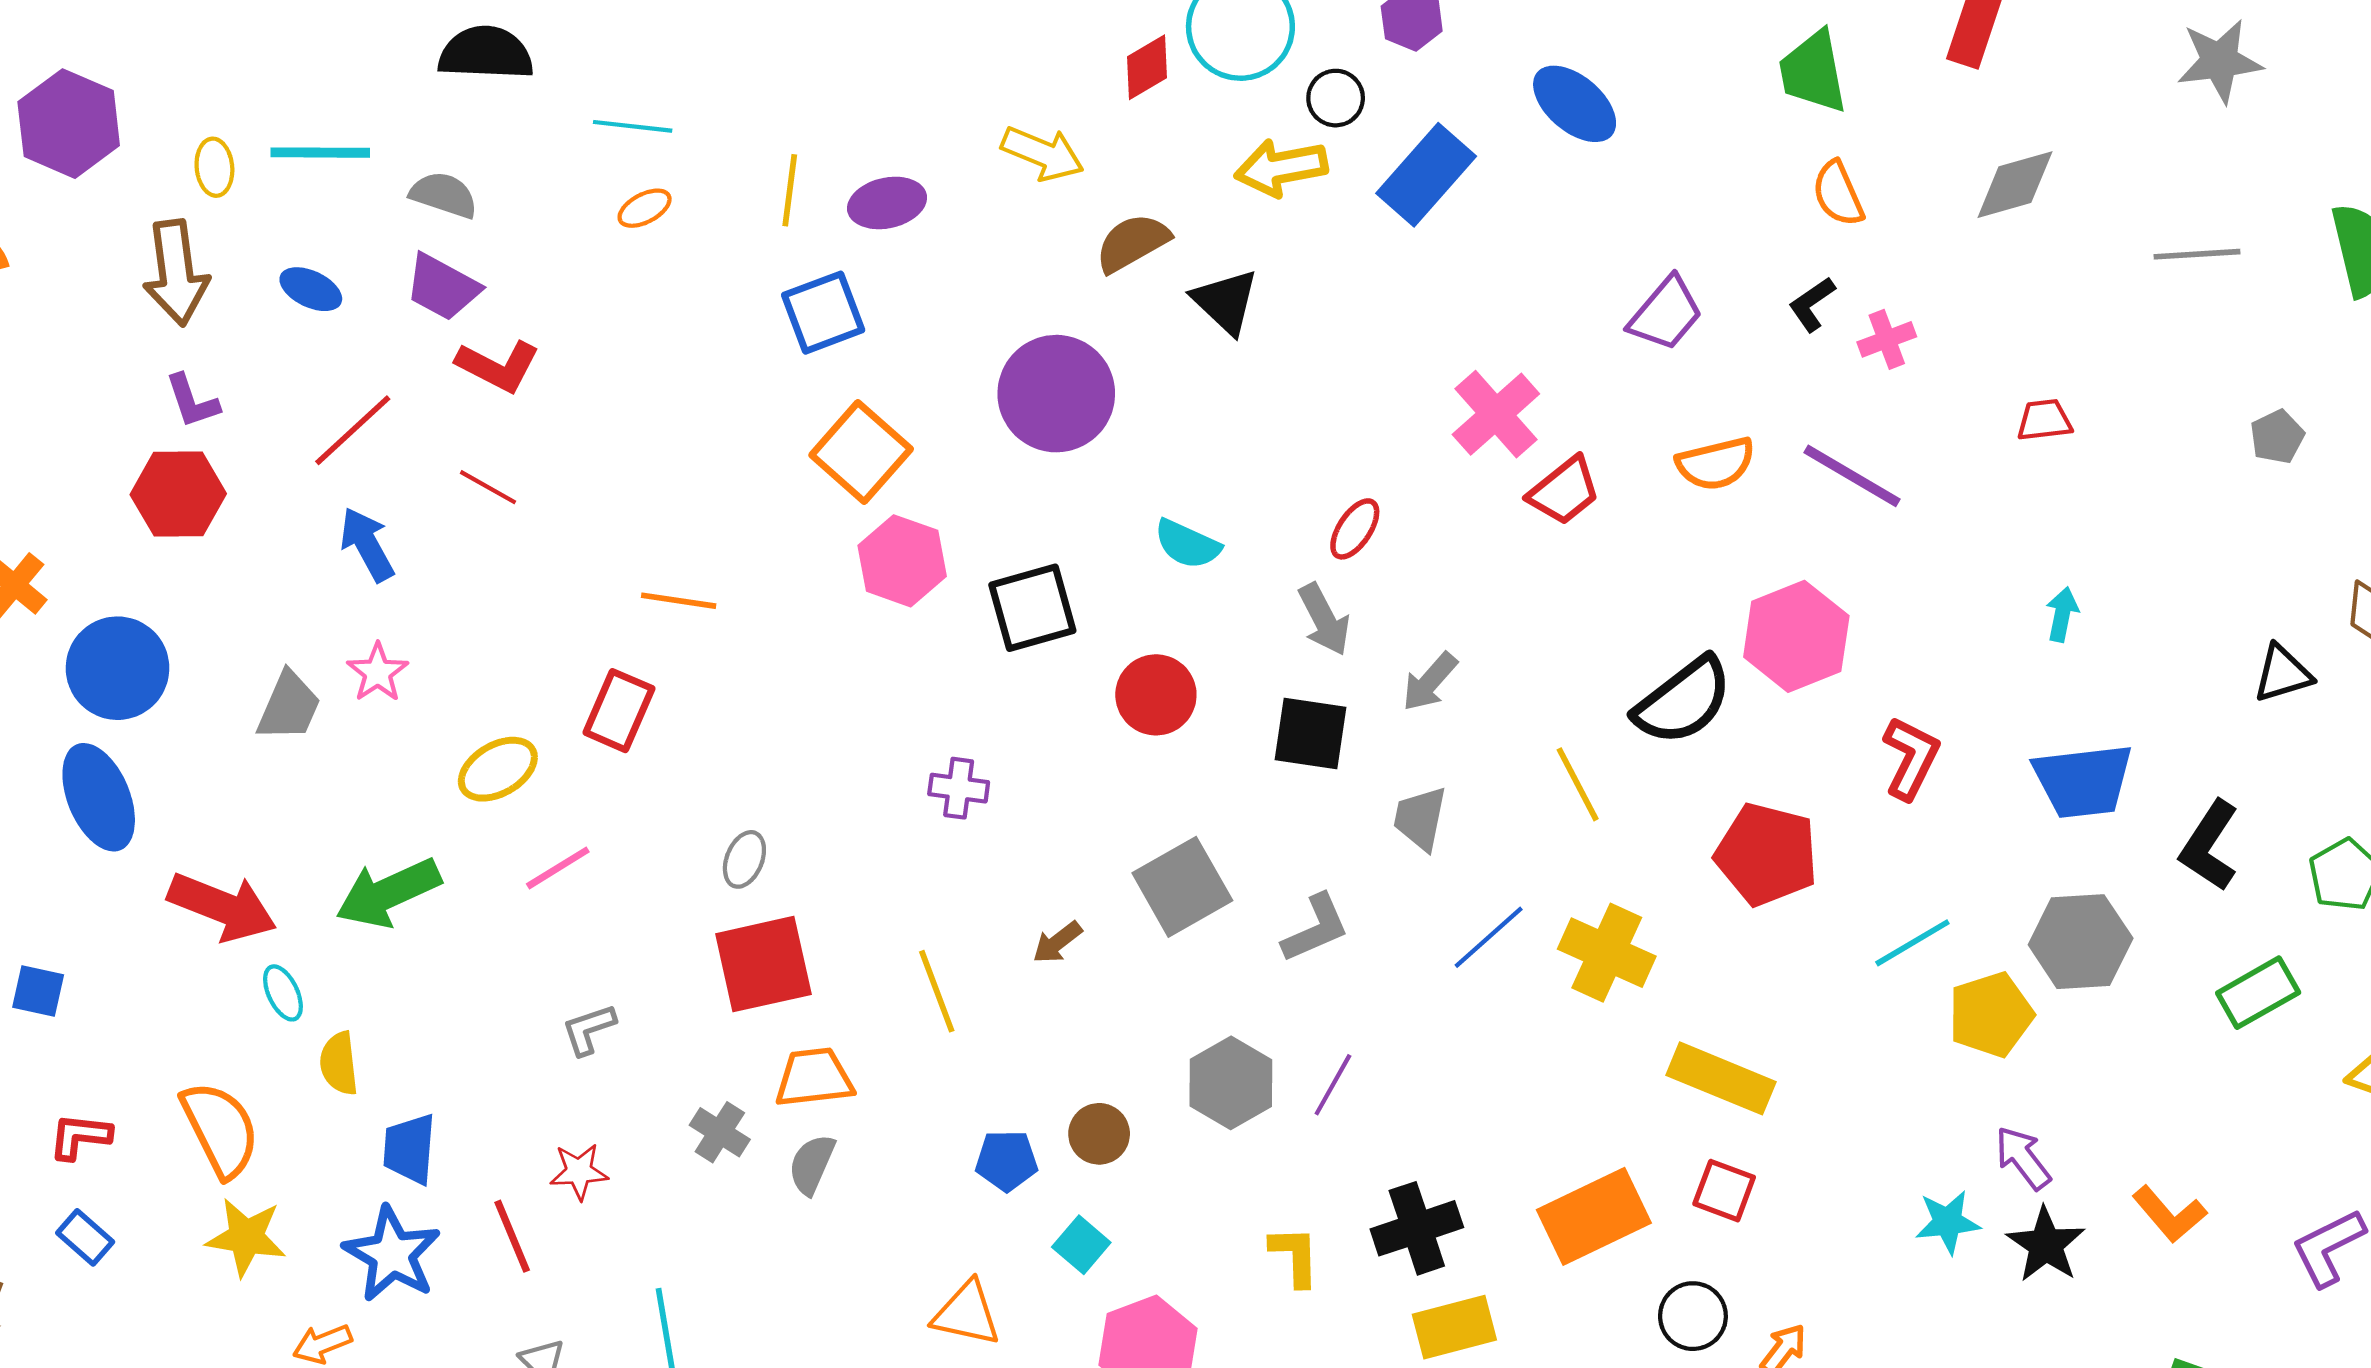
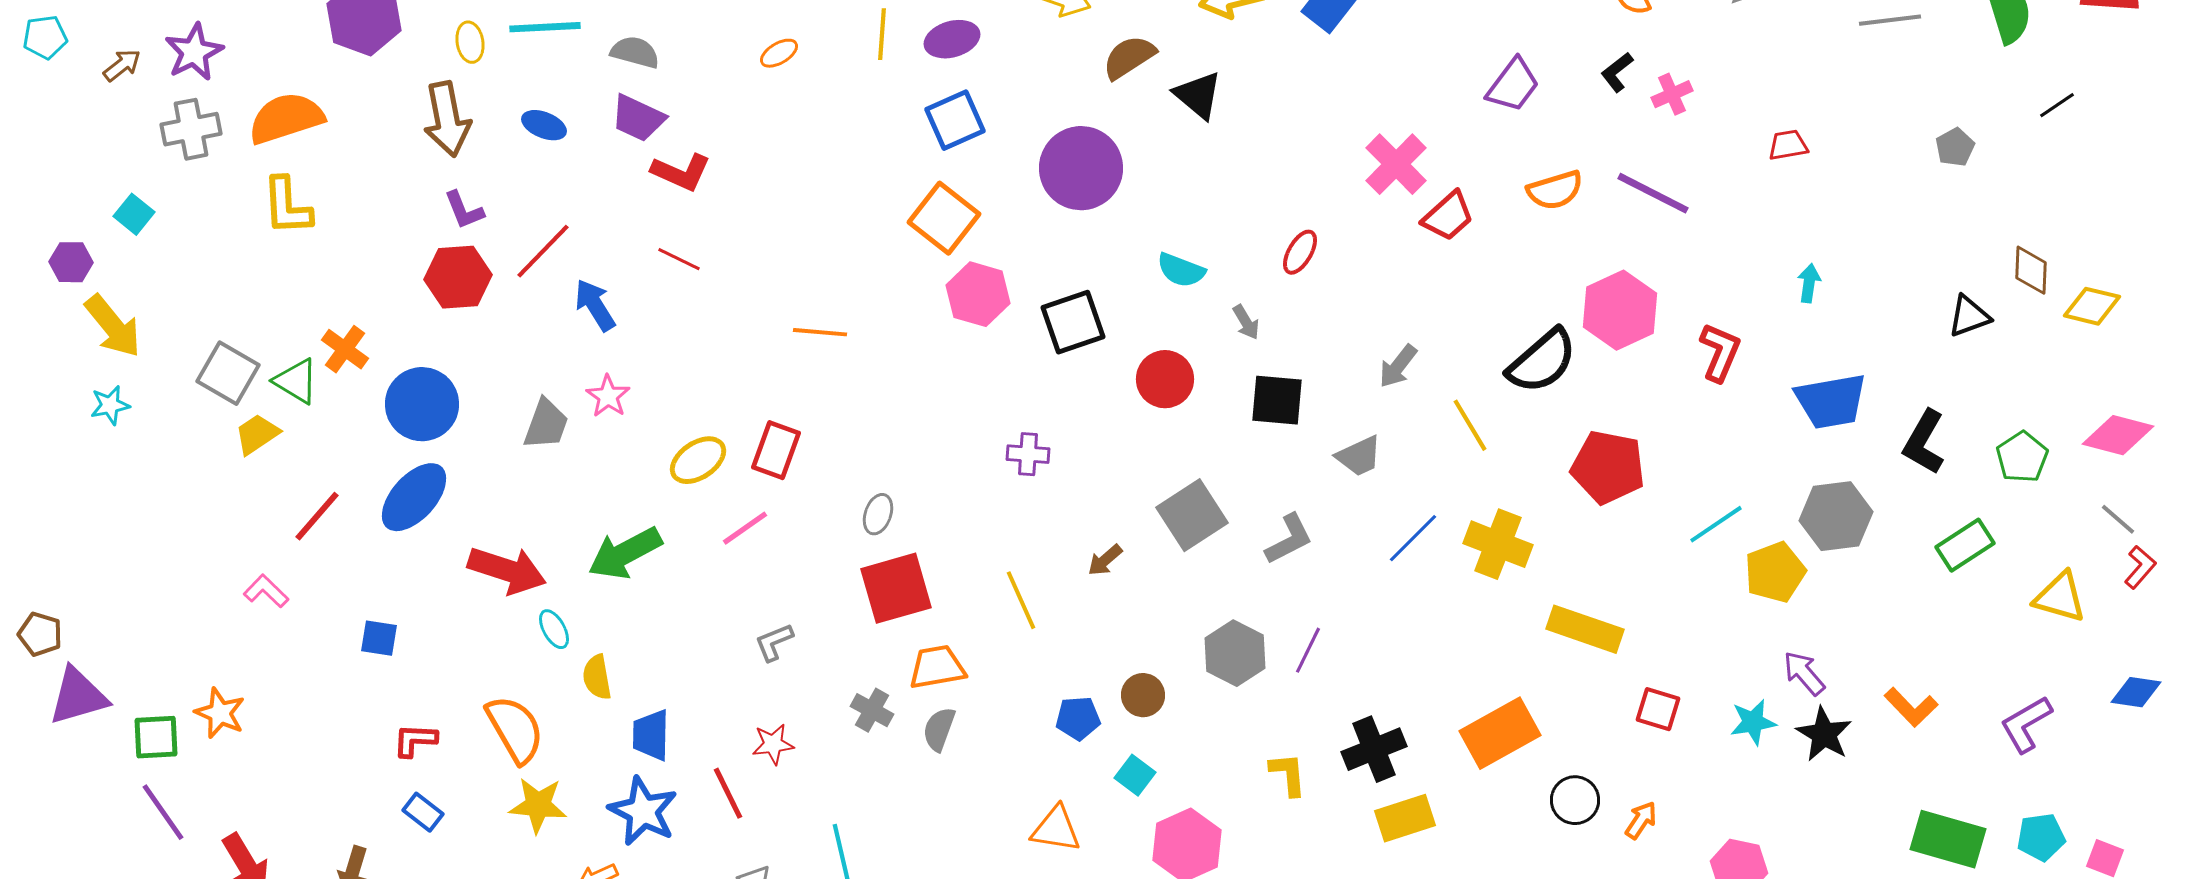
blue square: (823, 313) -> (955, 120), moved
red line: (353, 430) -> (543, 251), moved
gray arrow: (1324, 619) -> (1246, 322), moved, size x0.7
gray arrow: (1430, 682) -> (1398, 366), moved
red rectangle: (619, 711) -> (776, 450), moved
red L-shape: (1911, 758) -> (1720, 352), moved
blue ellipse: (99, 797) -> (414, 497), turned 68
gray trapezoid: (1420, 818) -> (1359, 456), turned -123
red square: (1724, 1191) -> (1658, 709), moved

